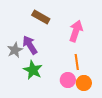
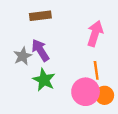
brown rectangle: (41, 17) -> (40, 16), moved, turned -36
pink circle: (68, 80) -> (86, 92), size x1.5

